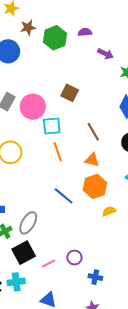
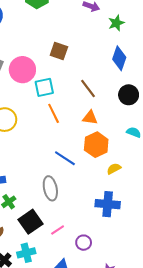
gray ellipse: (28, 223) -> (50, 188), moved, turned -35
purple circle: (74, 258) -> (84, 243), moved
blue cross: (95, 277) -> (108, 204), moved, size x1.6

